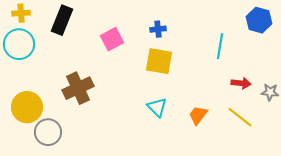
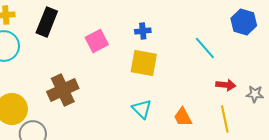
cyan line: (220, 46) -> (205, 48), turned -50
orange trapezoid: (198, 115) -> (183, 117), turned -65
yellow line: (240, 117) -> (225, 119), turned 40

